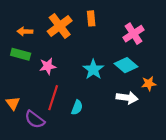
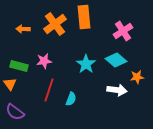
orange rectangle: (91, 18) -> (84, 17), size x1.6
green rectangle: (21, 54) -> (19, 66), moved
orange triangle: (13, 103) -> (10, 84), moved
purple semicircle: (35, 119) -> (15, 112), moved

